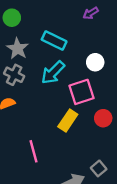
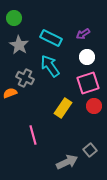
purple arrow: (91, 13) -> (83, 34), moved
cyan arrow: (53, 73) -> (50, 66), turned 100
gray cross: (14, 75) -> (25, 78), moved
pink square: (81, 92) -> (88, 83), moved

